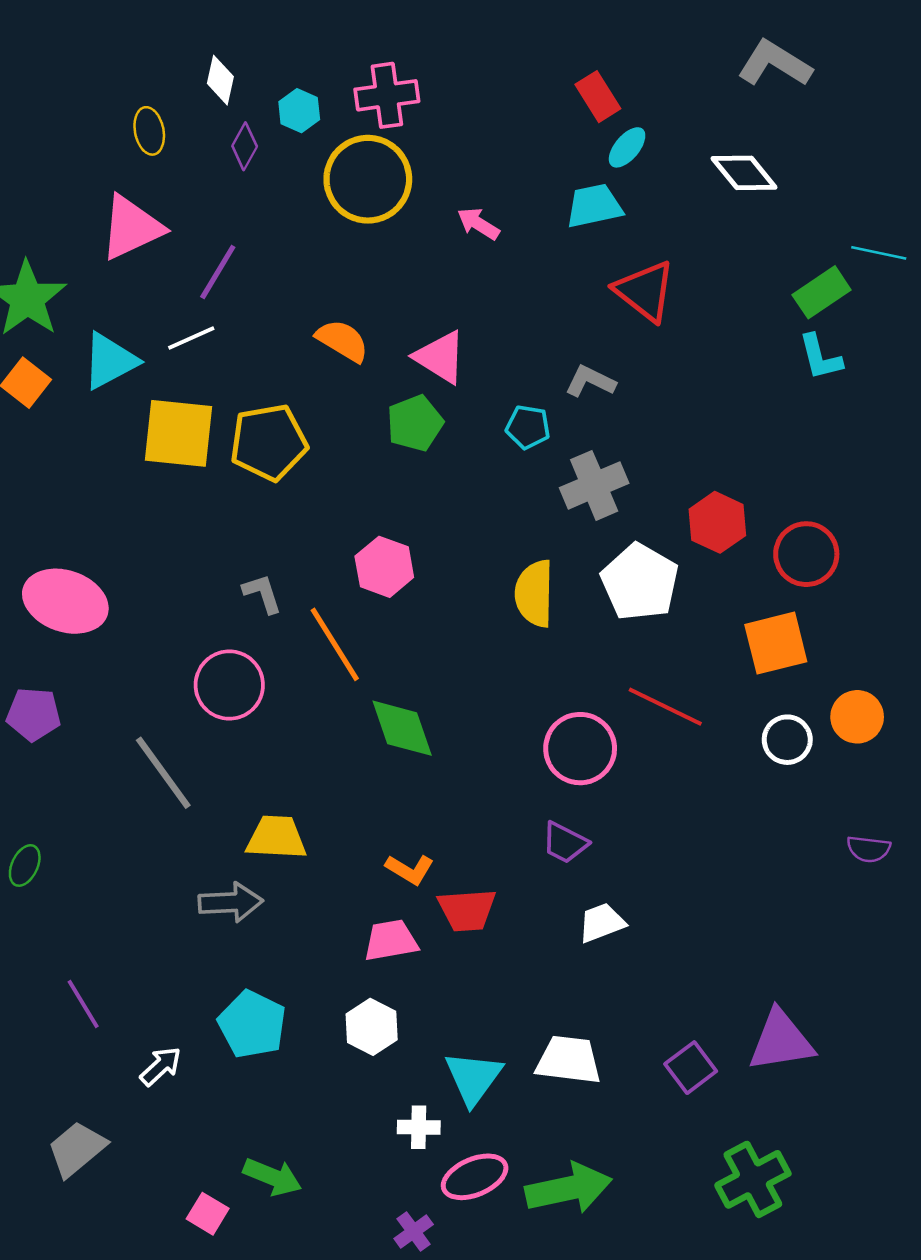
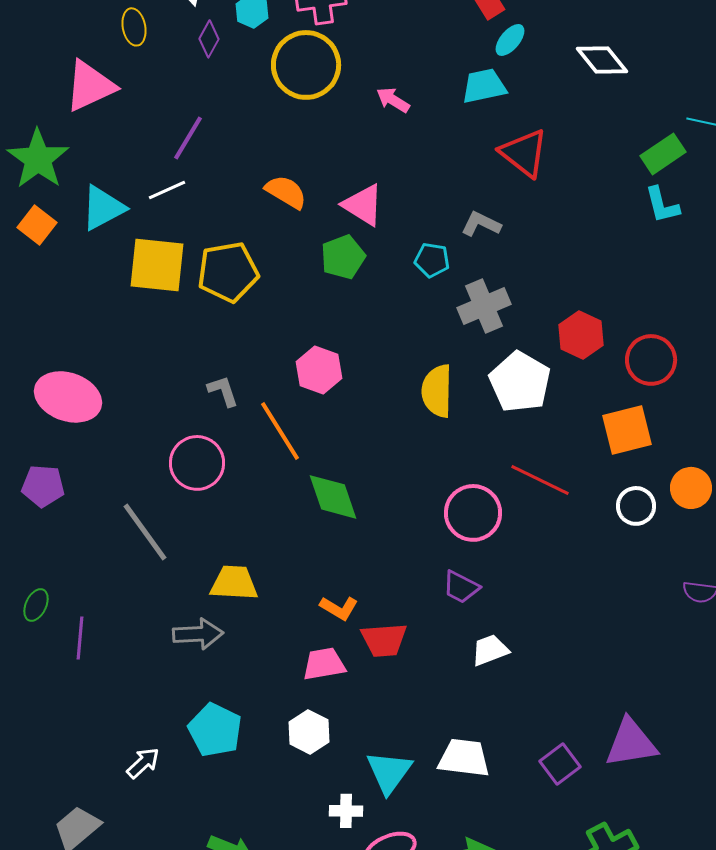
pink triangle: (131, 227) -> (90, 86), moved
purple line: (83, 1004) -> (80, 638), moved, turned 36

